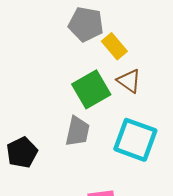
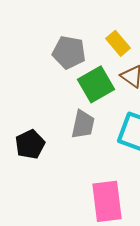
gray pentagon: (86, 24) -> (69, 52), moved

